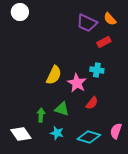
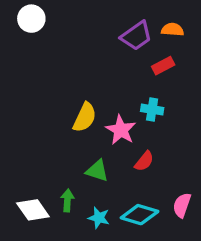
orange semicircle: (110, 19) -> (172, 30), turned 136
purple trapezoid: (87, 23) -> (136, 36), turned -60
green arrow: (41, 115) -> (67, 200), moved
cyan star: (57, 133) -> (99, 218), moved

